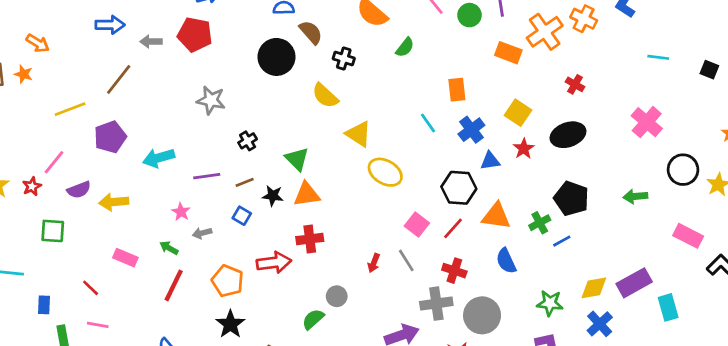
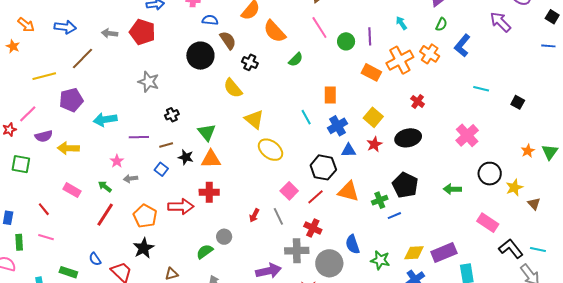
blue arrow: (110, 25) -> (65, 27), moved
blue semicircle: (506, 261) -> (353, 244), moved

